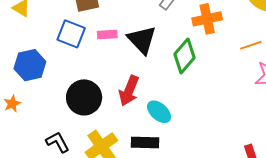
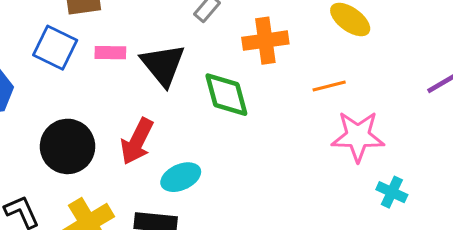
green diamond: (184, 56) -> (226, 95), turned -60
cyan ellipse: (159, 112) -> (181, 177), turned -70

